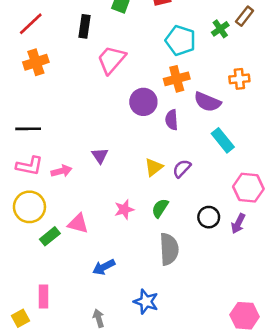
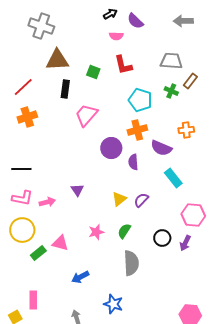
green cross: (220, 29) -> (171, 91), turned -32

